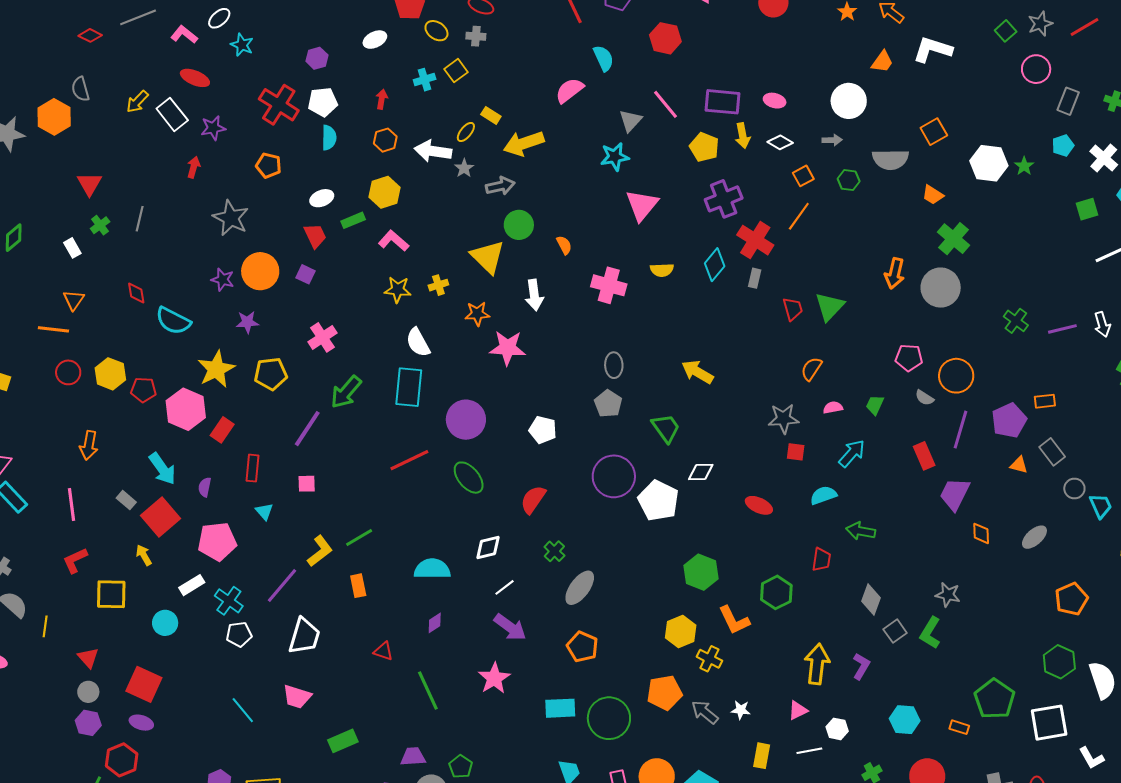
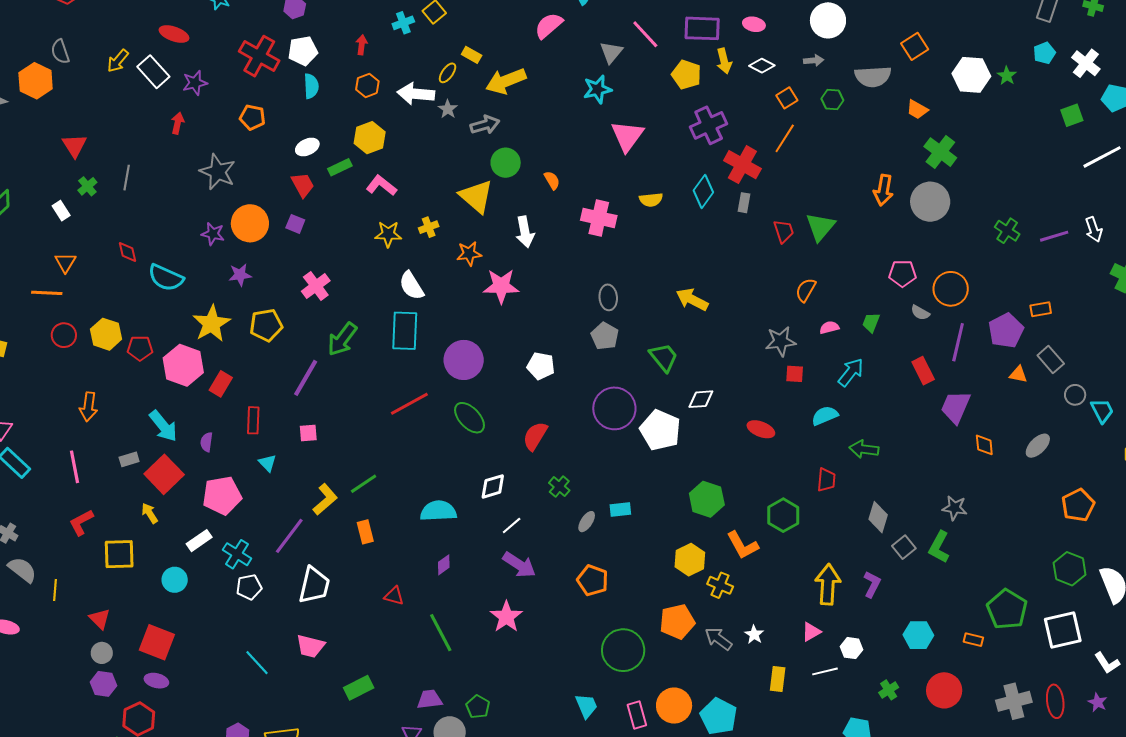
gray rectangle: (126, 500) -> (129, 459), turned -54
gray ellipse: (580, 588) -> (587, 522), size x0.6
cyan rectangle: (560, 708) -> (620, 509), moved, size x0.7
white star: (741, 710) -> (754, 635), turned 30

